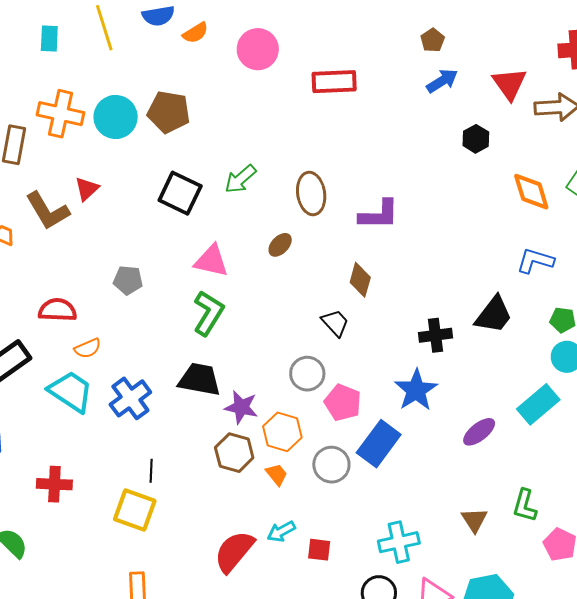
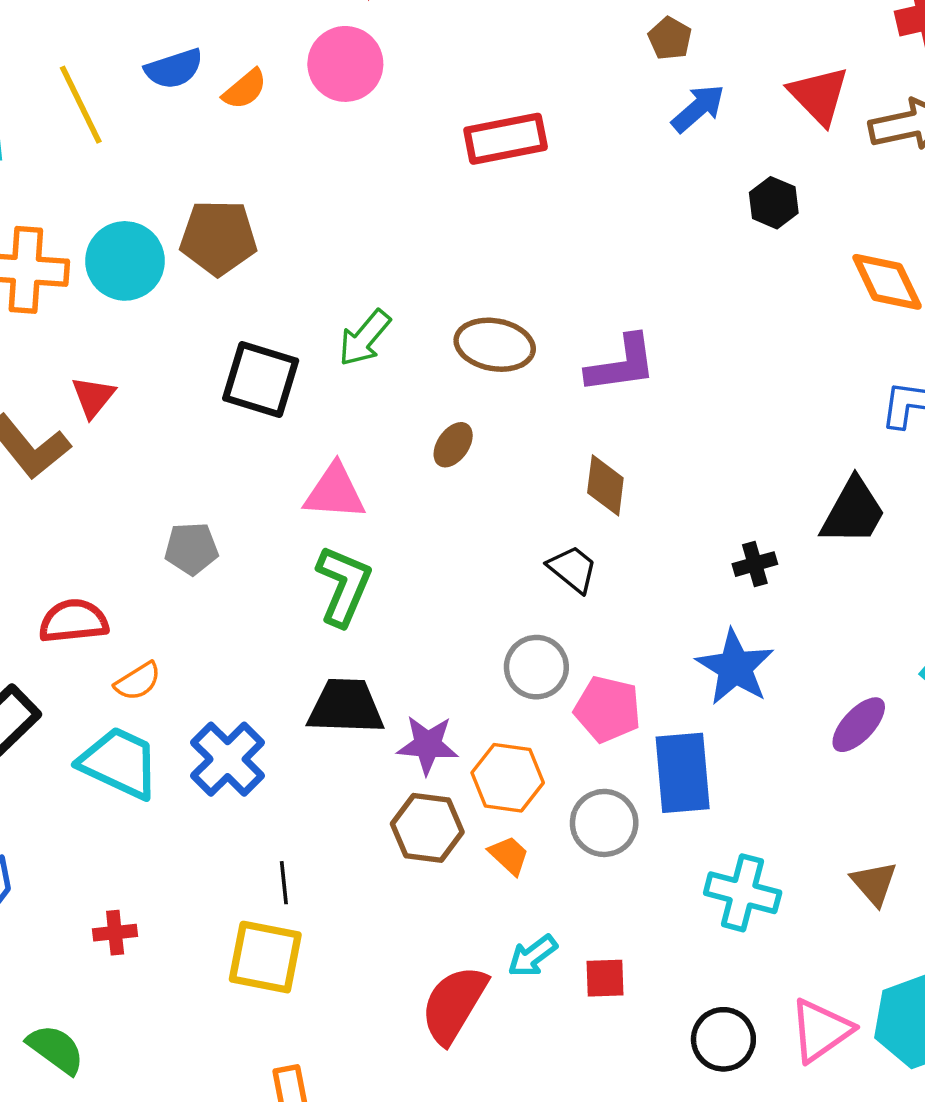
pink circle: (258, 49) -> (345, 64), moved
brown ellipse: (311, 194) -> (495, 345), turned -63
black cross: (435, 335) -> (755, 564), size x0.7
blue rectangle: (379, 444) -> (683, 773), turned -33
red cross: (54, 484) -> (115, 933), size x0.7
cyan cross: (399, 542) -> (743, 893), moved, turned 36

